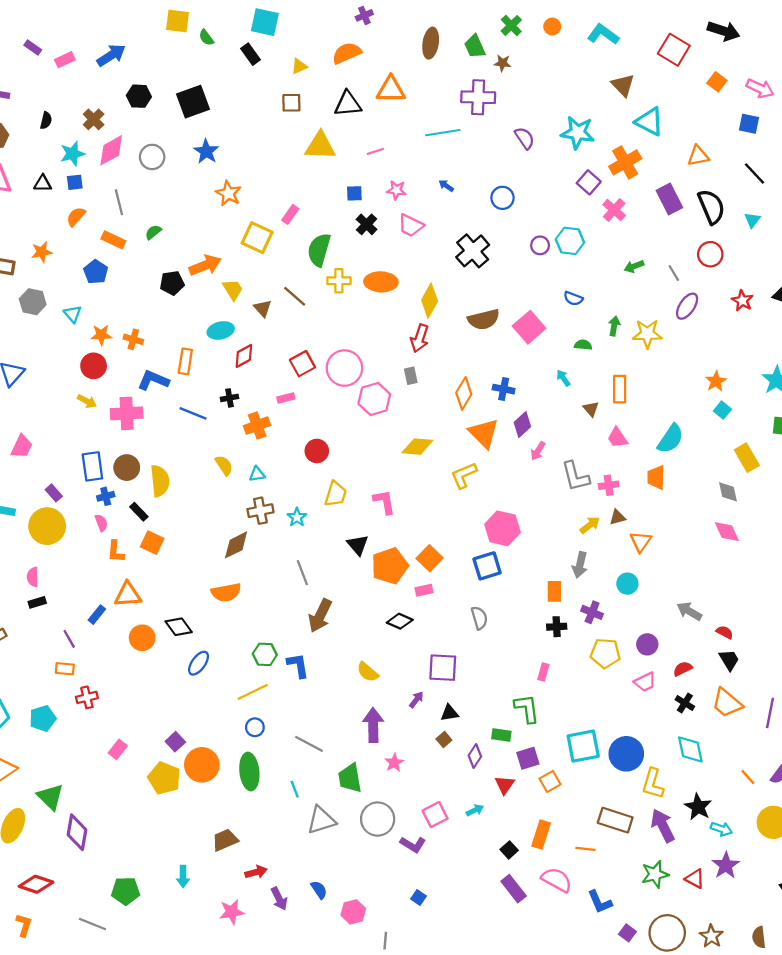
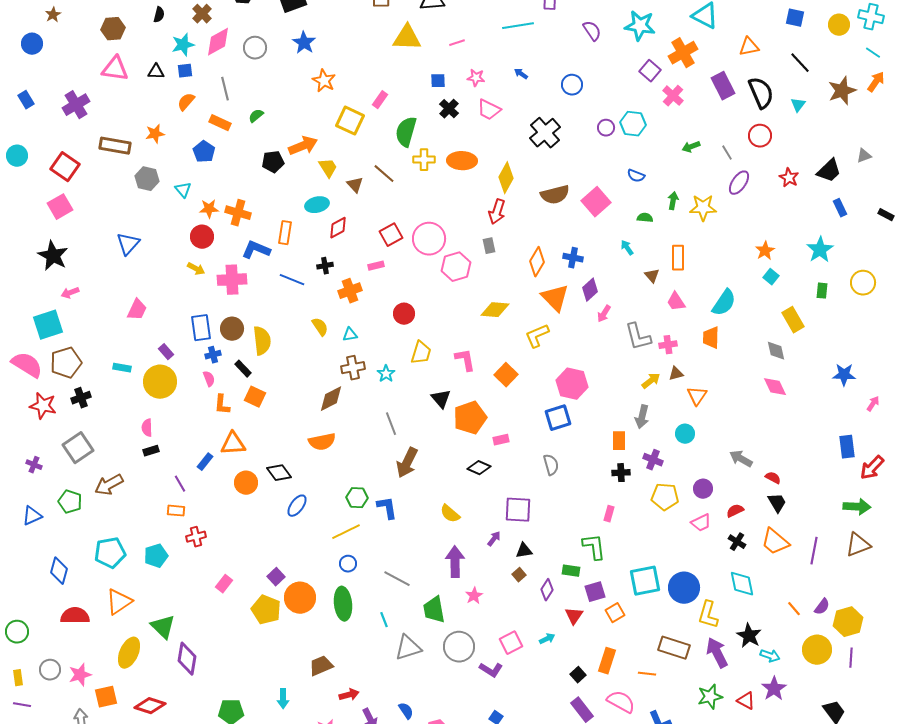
orange cross: (133, 339) -> (238, 213), size x1.4
orange square: (430, 558) -> (506, 375), moved

